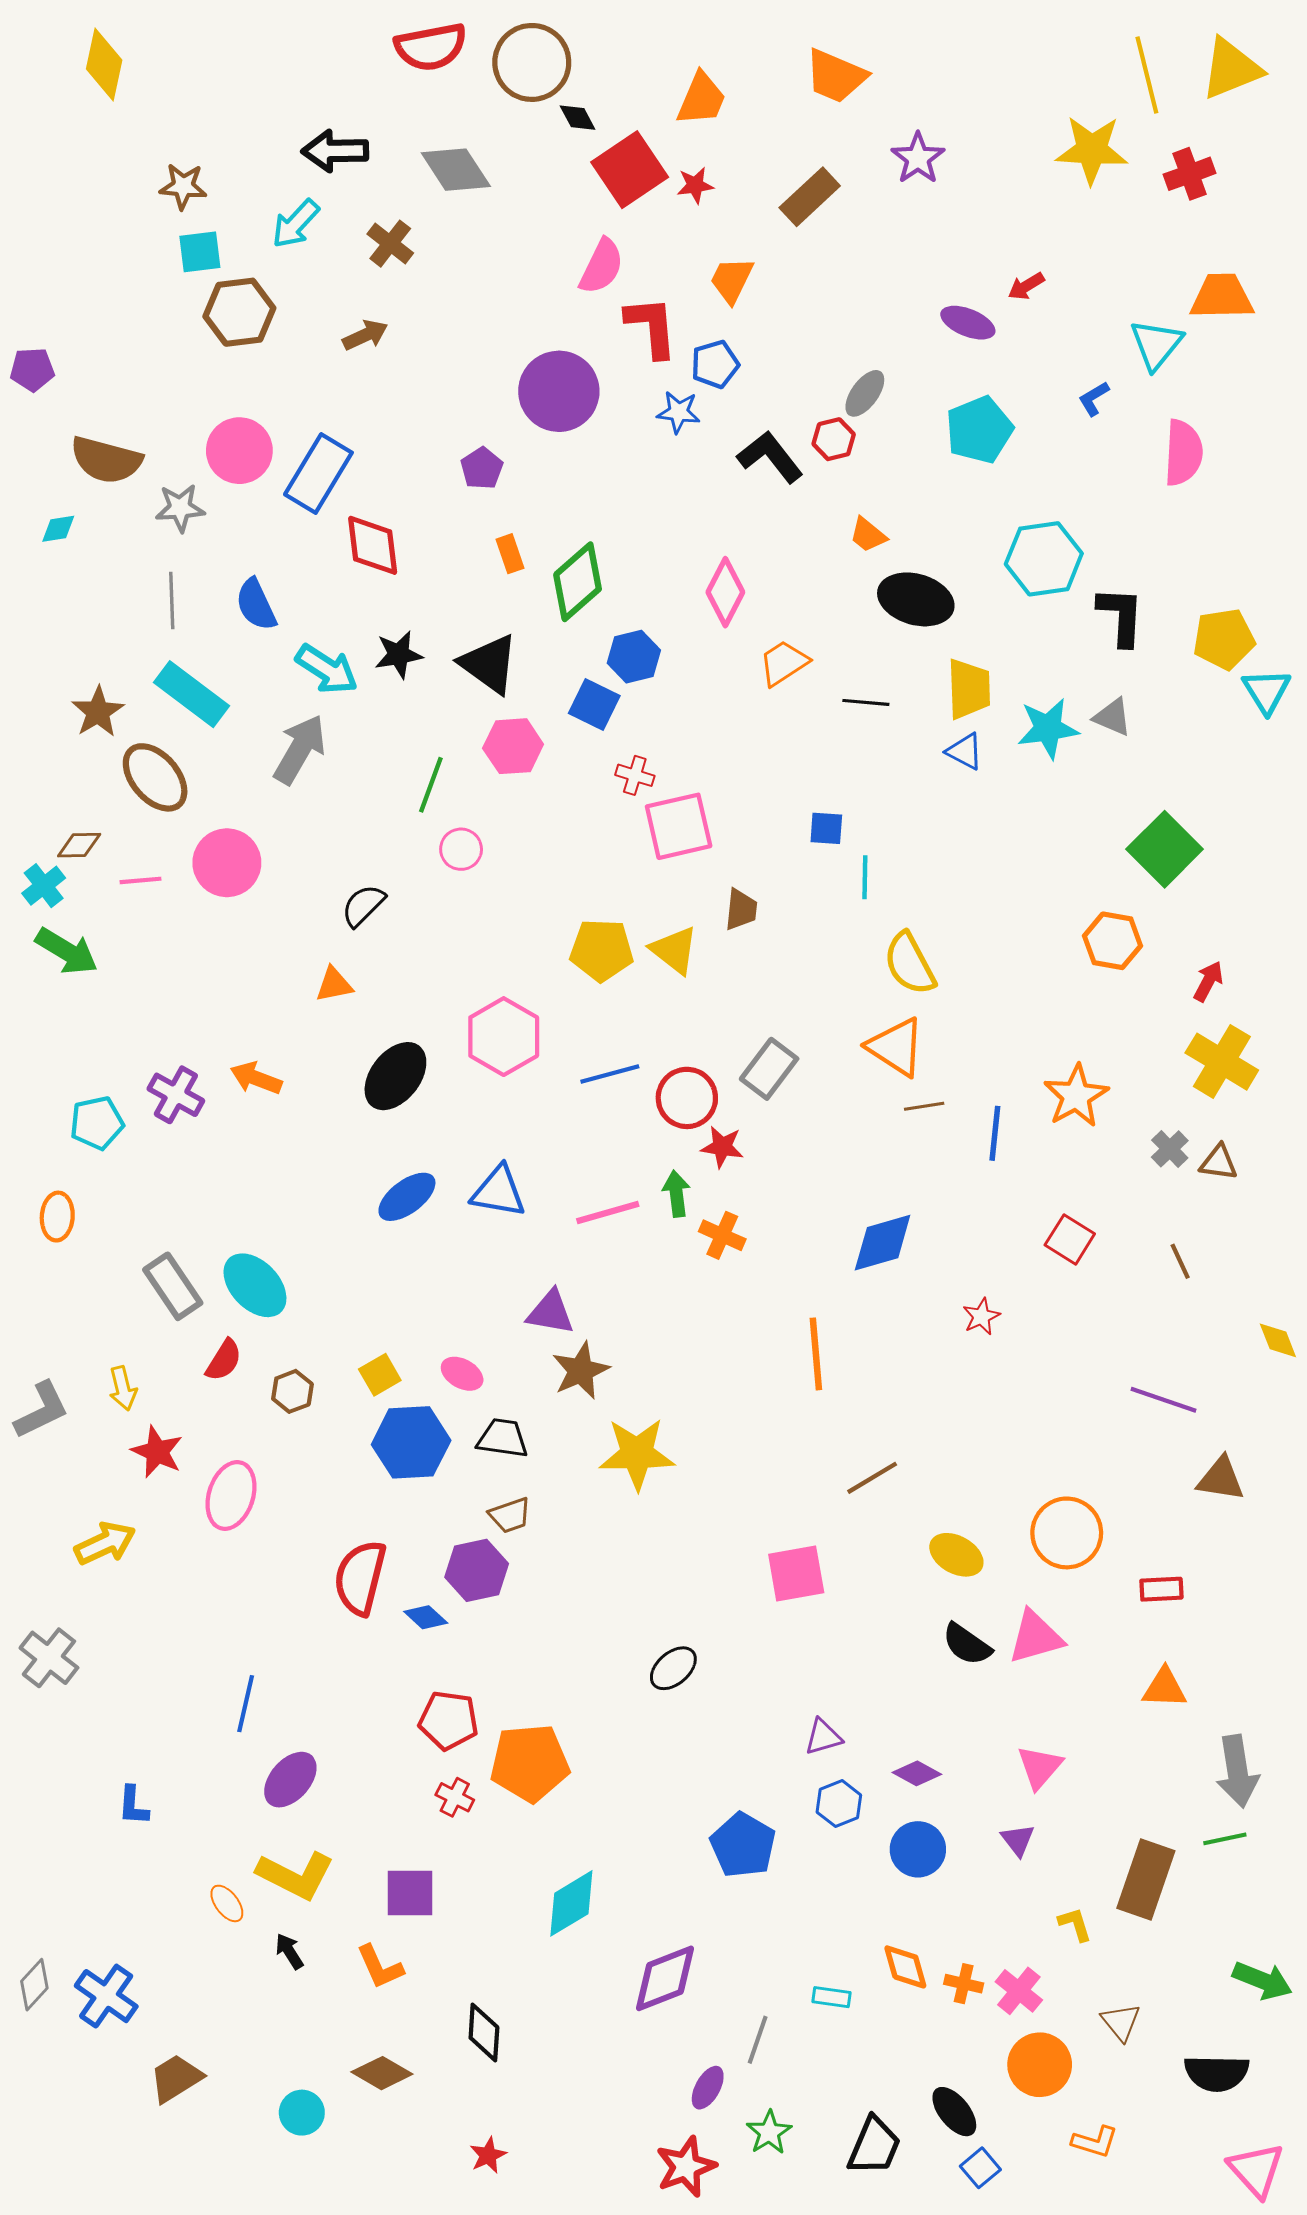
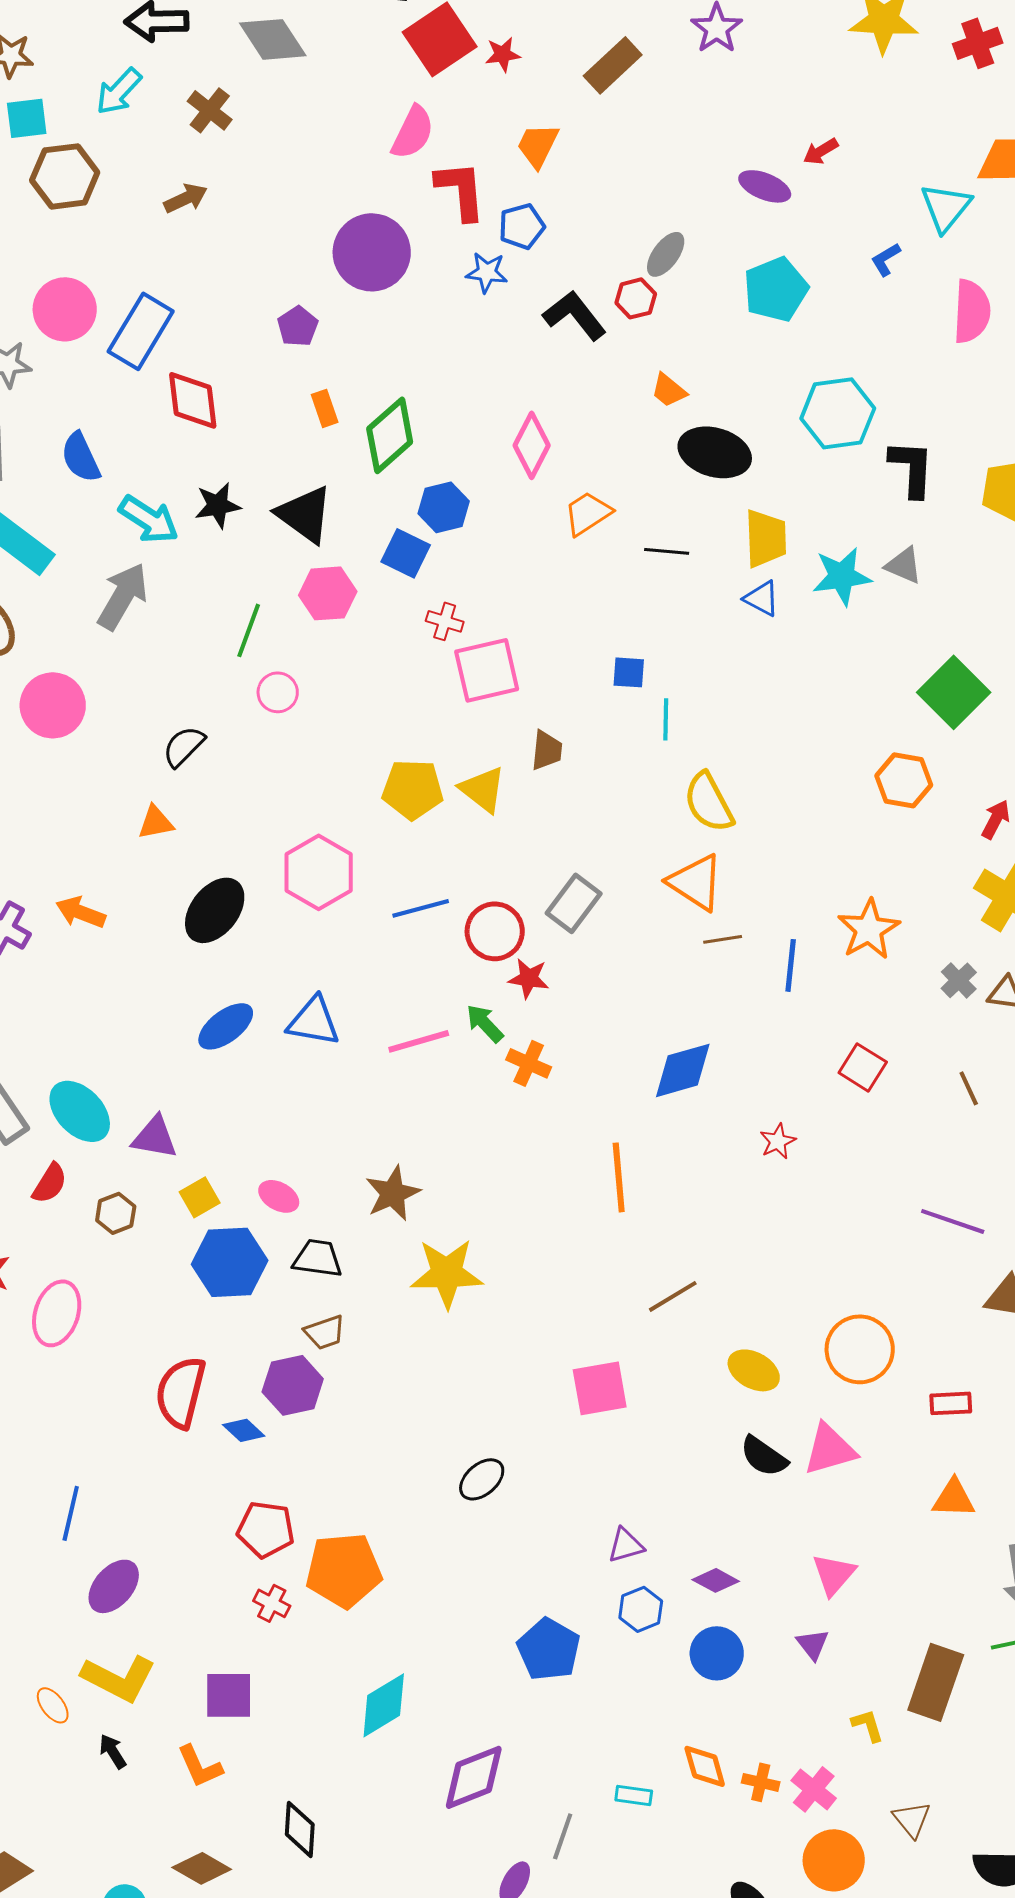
green arrow: (676, 1194) -> (485, 1023), turned -36
purple triangle: (551, 1312) -> (155, 1137), moved

